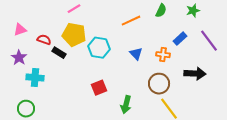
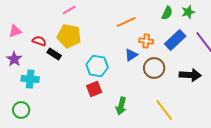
green semicircle: (161, 11) -> (167, 13), moved
blue rectangle: (180, 39) -> (175, 40), size x1.5
cyan hexagon: (99, 48) -> (97, 66), moved
blue triangle: (136, 54) -> (131, 55), turned 40
orange cross: (163, 55) -> (146, 41), moved
brown circle: (159, 84) -> (154, 68), moved

